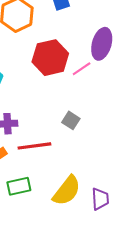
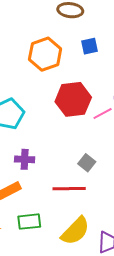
red line: (34, 146) -> (69, 189), moved

